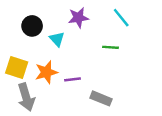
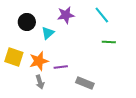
cyan triangle: (57, 39) -> (48, 33), turned 32
green line: (110, 47) -> (109, 42), moved
gray arrow: (26, 97) -> (40, 82), moved, size x0.6

